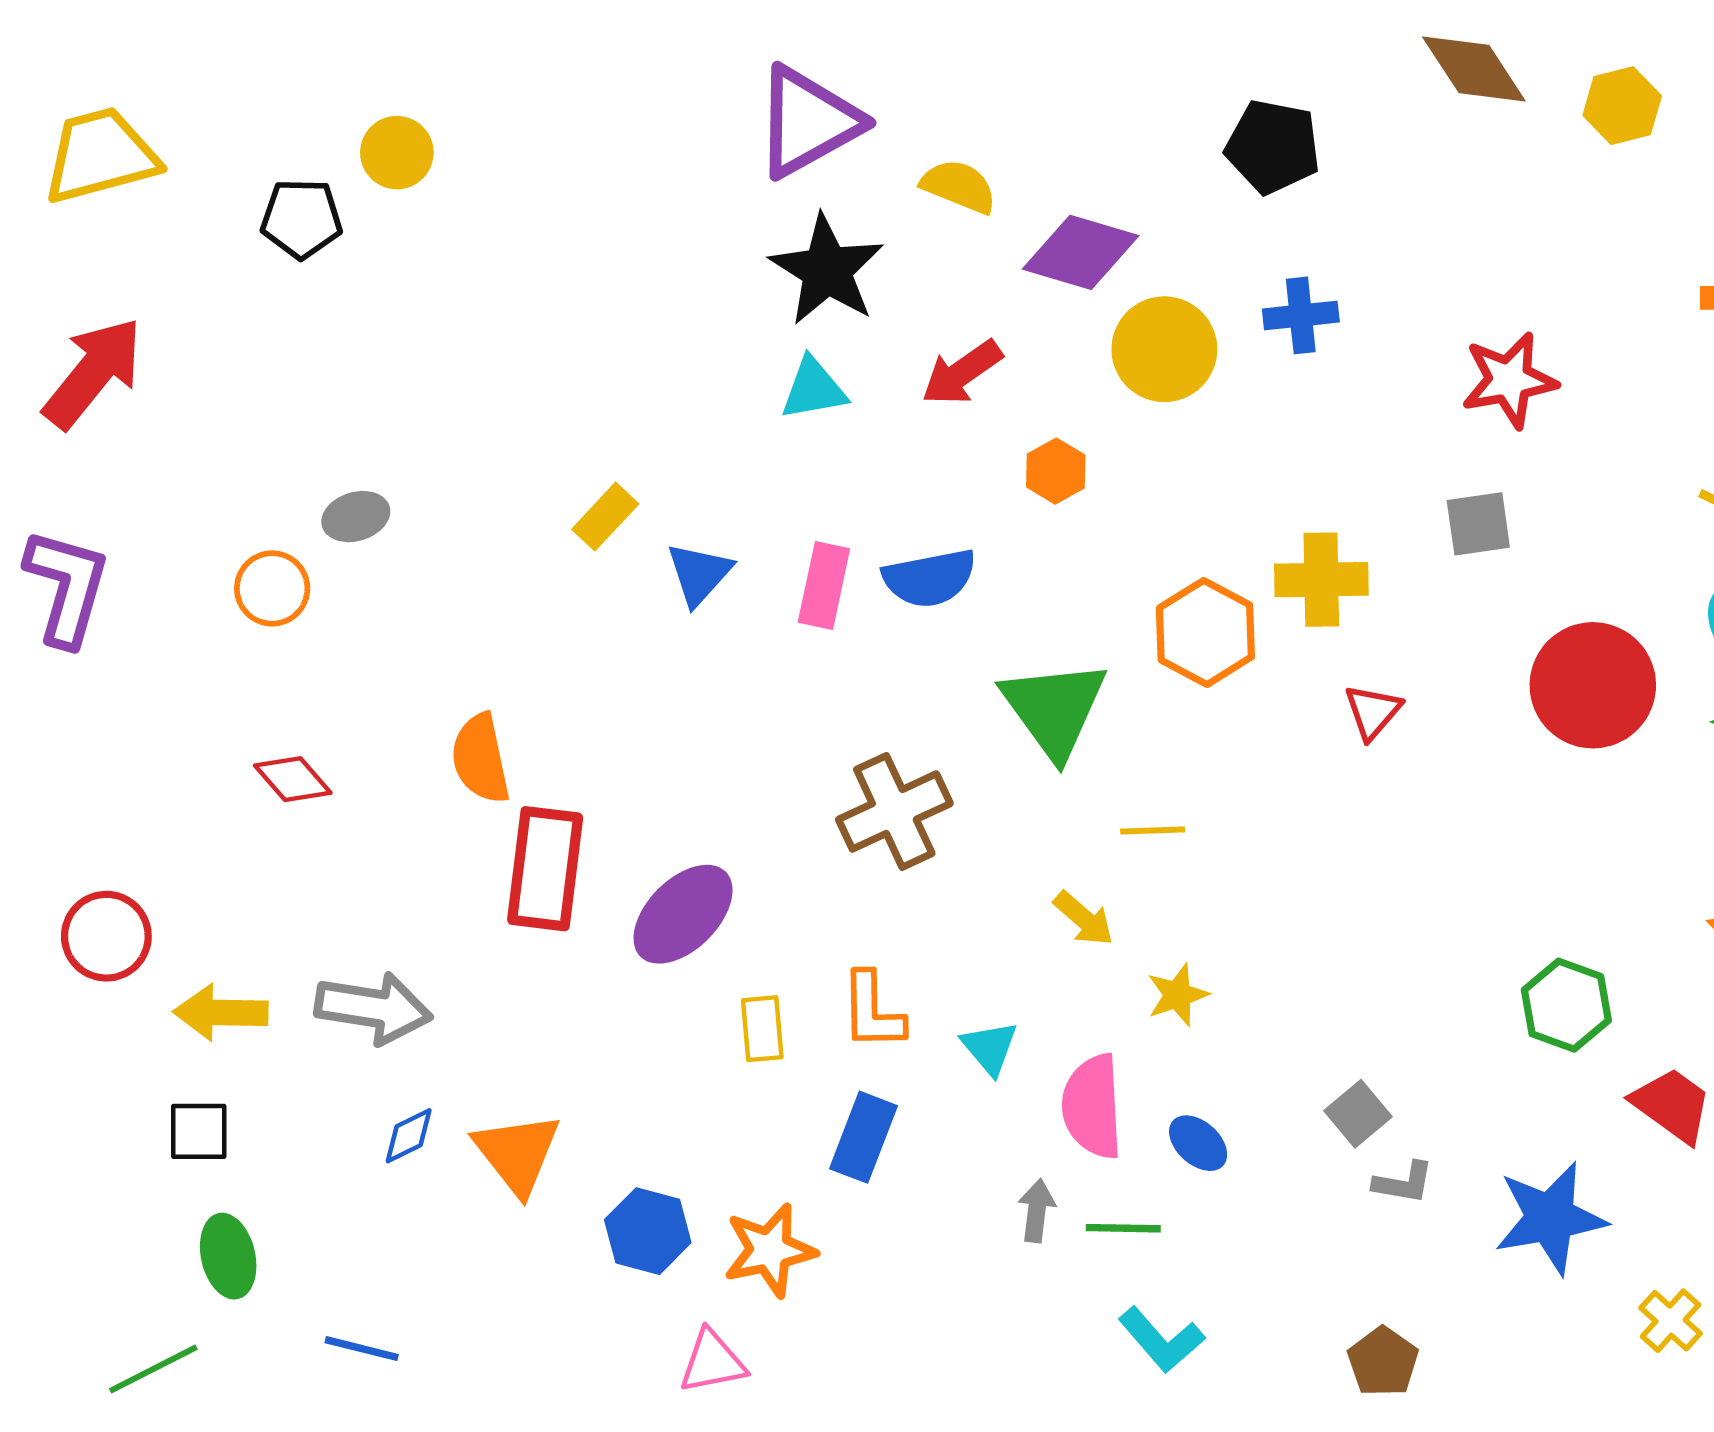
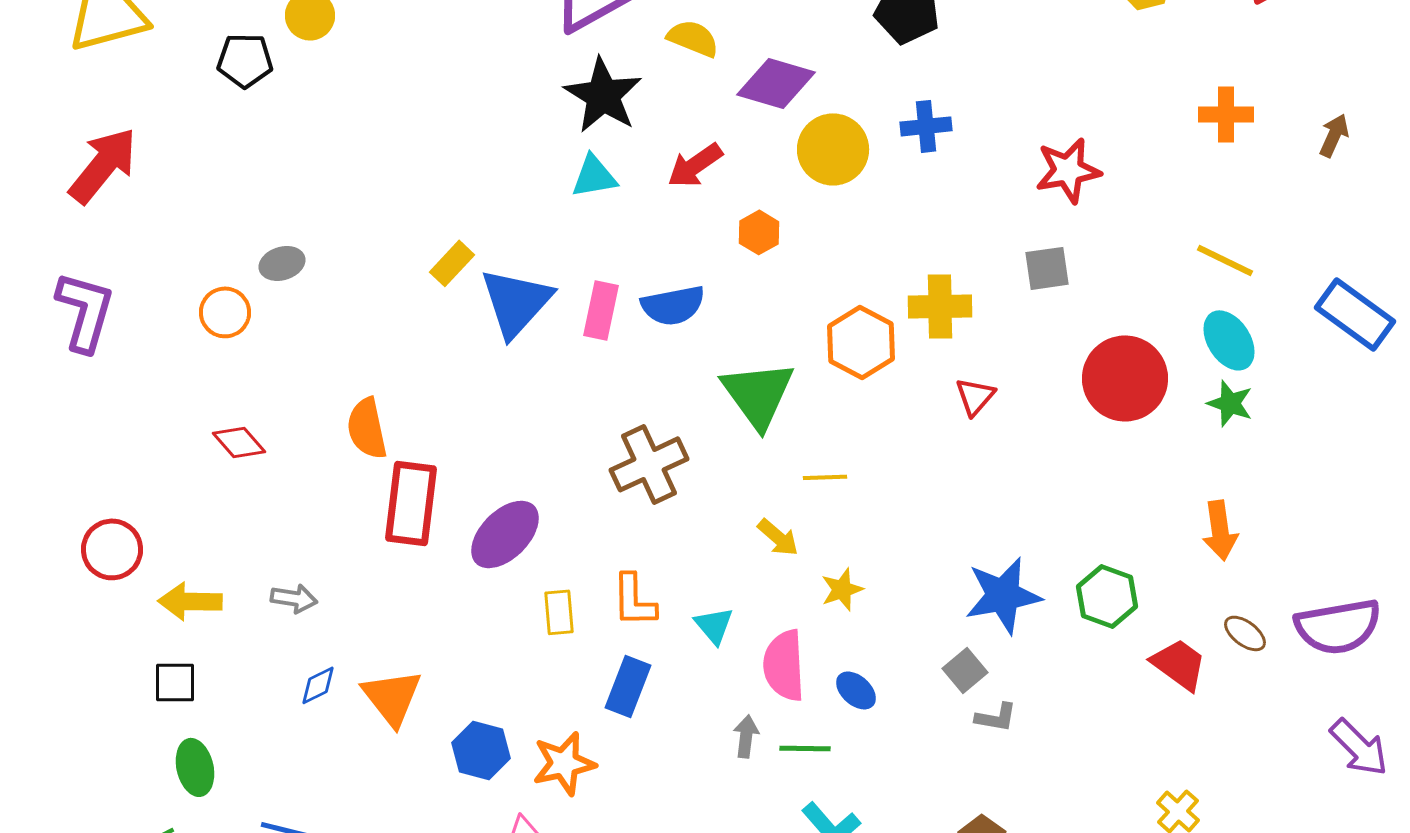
blue triangle: (699, 574) -> (516, 302), size x1.6
gray arrow: (373, 1008) -> (294, 598), size x0.6
blue star: (1550, 1218) -> (1003, 595), moved

